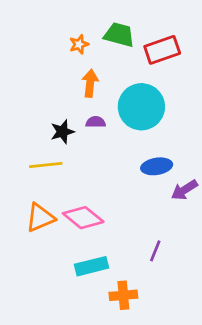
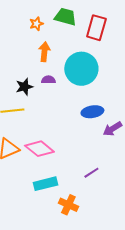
red rectangle: (162, 50) -> (96, 28), turned -55
purple line: (155, 251) -> (91, 173), turned 35
orange cross: (123, 295) -> (68, 205), turned 30

